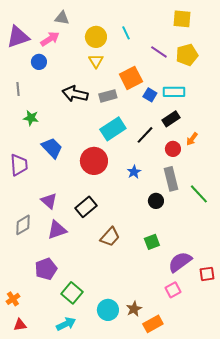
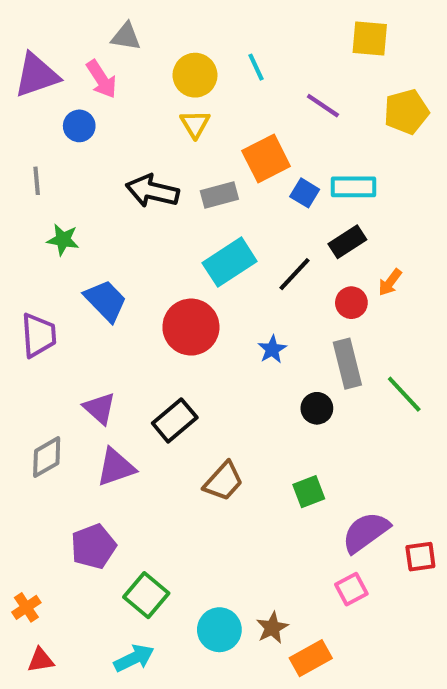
pink arrow: (50, 39) -> (102, 79), turned 90
yellow pentagon: (187, 55) -> (406, 112), moved

